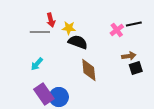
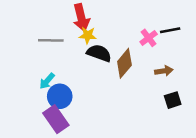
red arrow: (51, 20) -> (81, 18), moved, size x1.5
black square: (136, 68) -> (173, 100), moved
brown diamond: (89, 70) -> (124, 63), moved, turned 45
blue circle: (59, 97) -> (60, 96), moved

